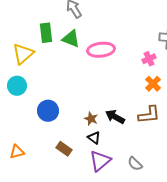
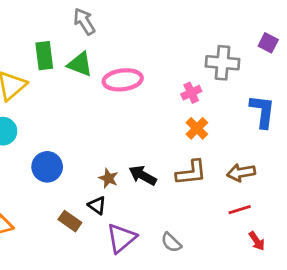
black triangle: (94, 138) -> (97, 205), moved

